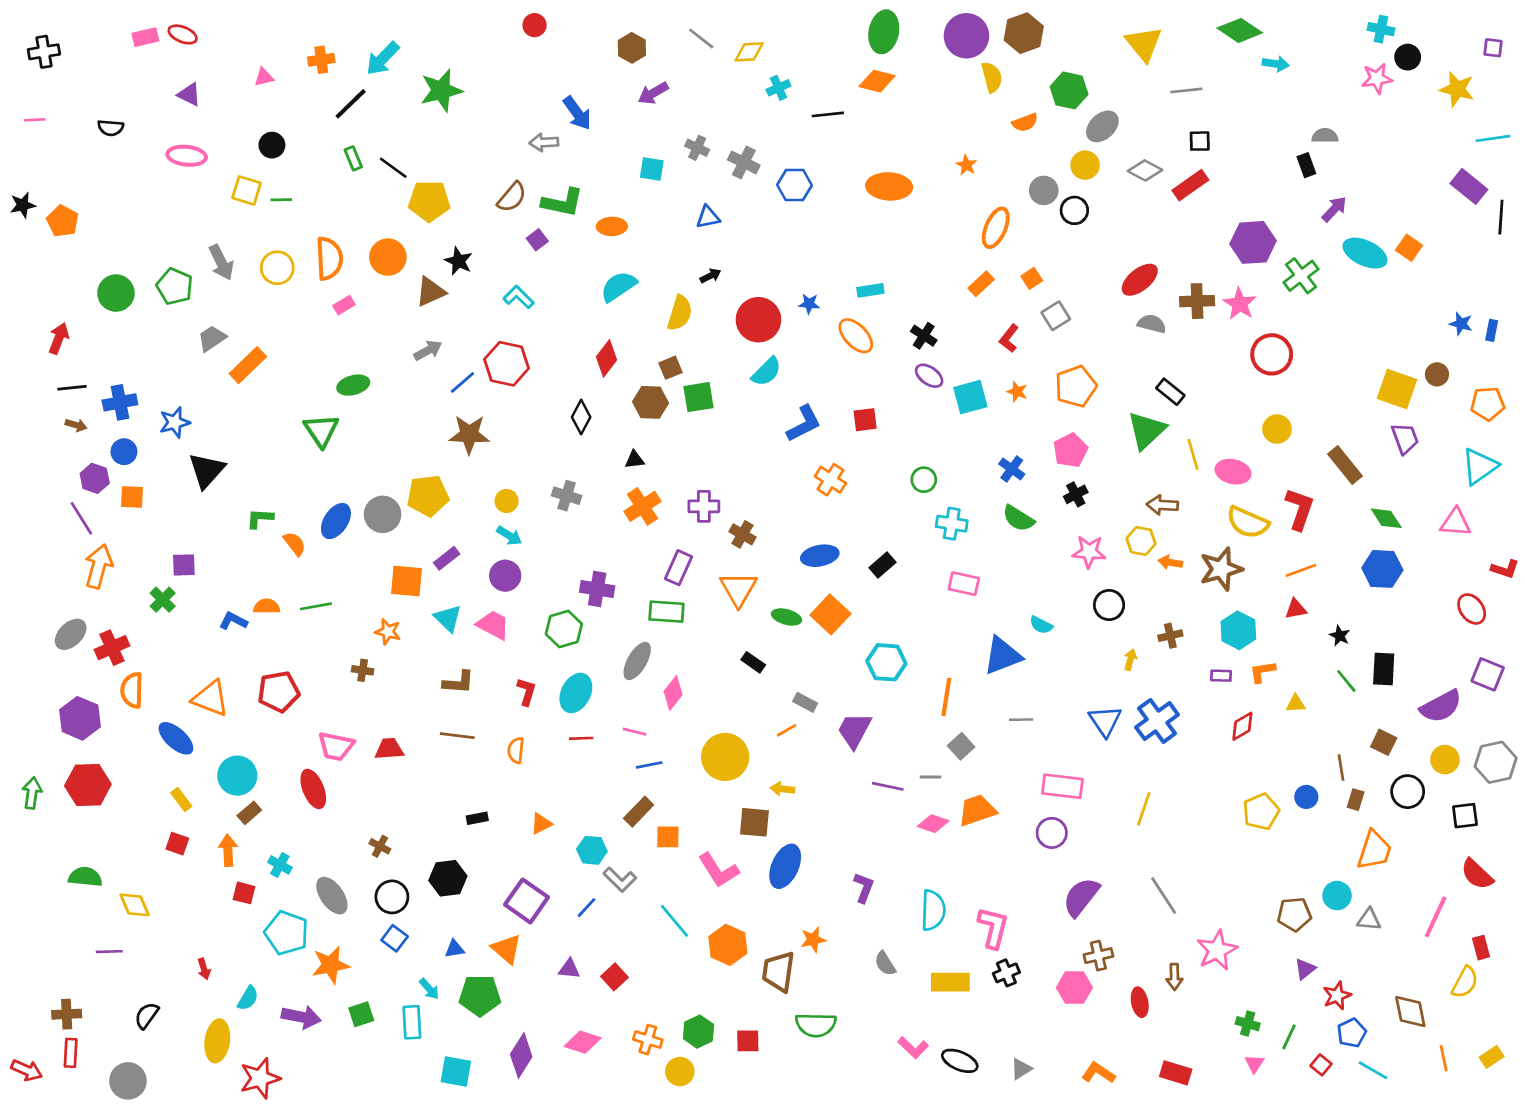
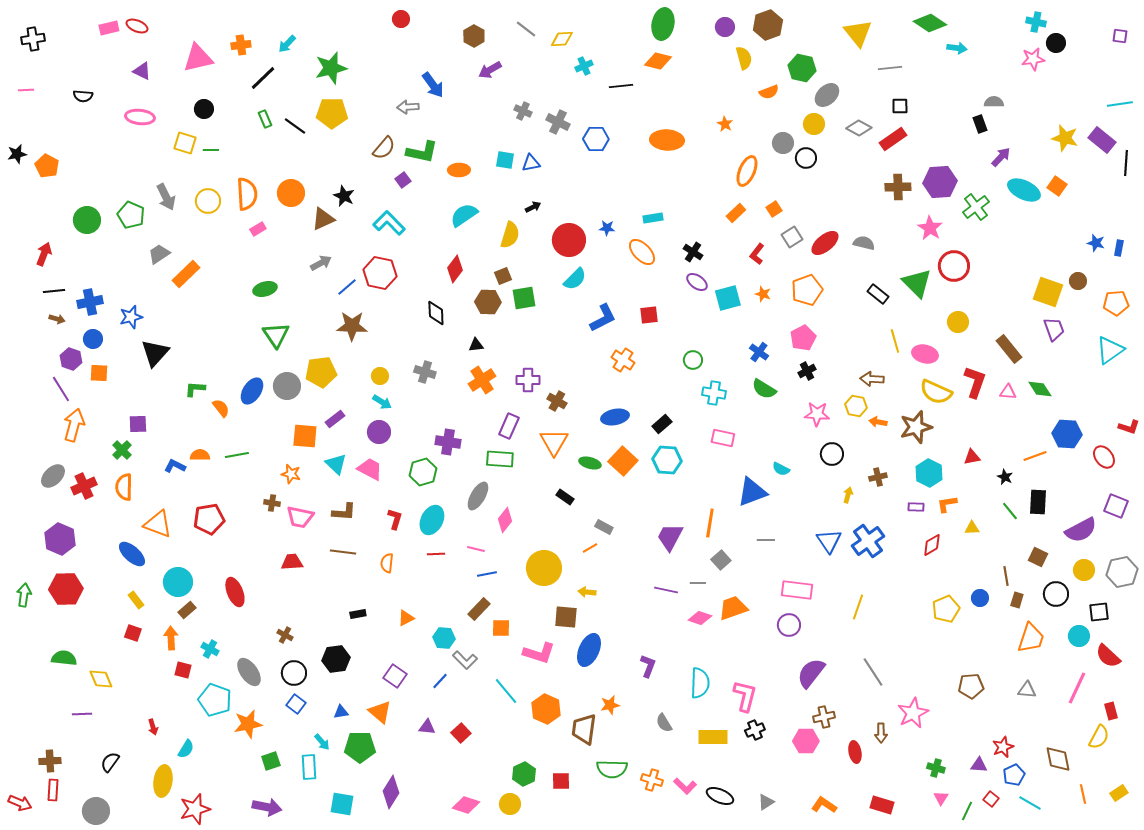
purple circle: (966, 36) -> (725, 27), size x0.6
cyan arrow: (383, 58) -> (287, 44), size x0.7
pink triangle: (264, 77) -> (198, 58), size x2.0
yellow star: (1457, 89) -> (1065, 138), moved
cyan square: (652, 169) -> (505, 160), moved
yellow pentagon: (429, 201) -> (332, 113), moved
red ellipse: (1140, 280) -> (825, 243), moved
cyan L-shape: (519, 297) -> (389, 223), size x1.4
brown cross: (1197, 301) -> (898, 187), moved
black diamond: (581, 417) -> (436, 313), turned -30
green triangle: (321, 430) -> (276, 335), moved
green triangle: (1146, 430) -> (917, 283), moved, turned -32
pink triangle: (1456, 522) -> (1008, 392), moved, size x0.7
blue hexagon: (1382, 569) -> (1067, 434), moved
orange line: (1301, 570) -> (1035, 456), moved
cyan hexagon: (886, 662) -> (667, 460), moved
orange semicircle: (132, 690) -> (124, 487), moved
purple trapezoid: (854, 730) -> (670, 537), moved
pink trapezoid: (336, 746) -> (300, 517), moved
pink L-shape: (718, 870) -> (539, 653), turned -40
cyan circle: (1337, 896) -> (1079, 636), moved
purple square: (527, 901) -> (395, 676), size x0.7
purple triangle: (1305, 969) -> (979, 765), moved, turned 42
purple arrow: (301, 1017) -> (267, 807), moved
green line: (1289, 1037) -> (967, 811), moved
orange cross: (648, 1040) -> (652, 780), moved
pink diamond: (583, 1042) -> (466, 805), moved

